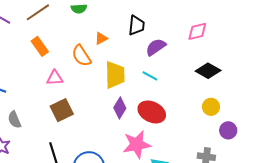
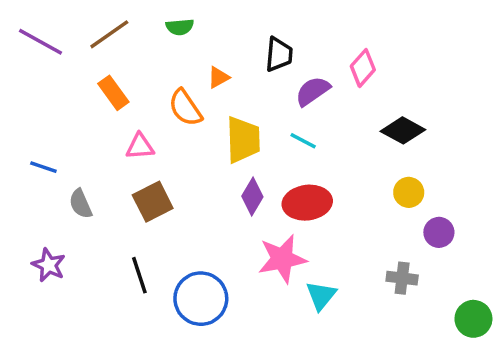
pink diamond: (197, 31) -> (363, 68), moved, turned -35
red ellipse: (152, 112) -> (307, 203), turned -32
gray semicircle: (14, 120) -> (81, 204), moved

